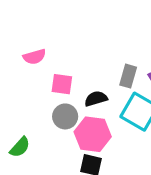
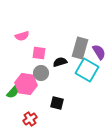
gray rectangle: (128, 76) -> (80, 48), size x1.5
pink hexagon: (93, 134) -> (26, 84), moved

